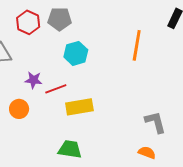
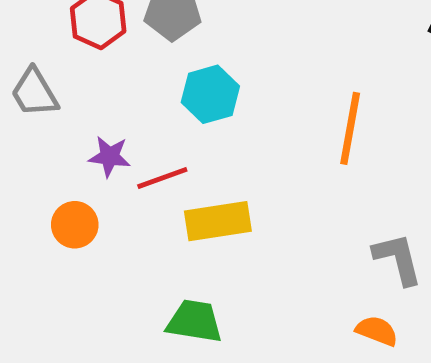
orange line: (137, 45) -> (350, 128), moved

